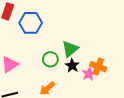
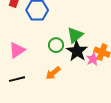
black star: (72, 66) -> (77, 51), size x1.5

